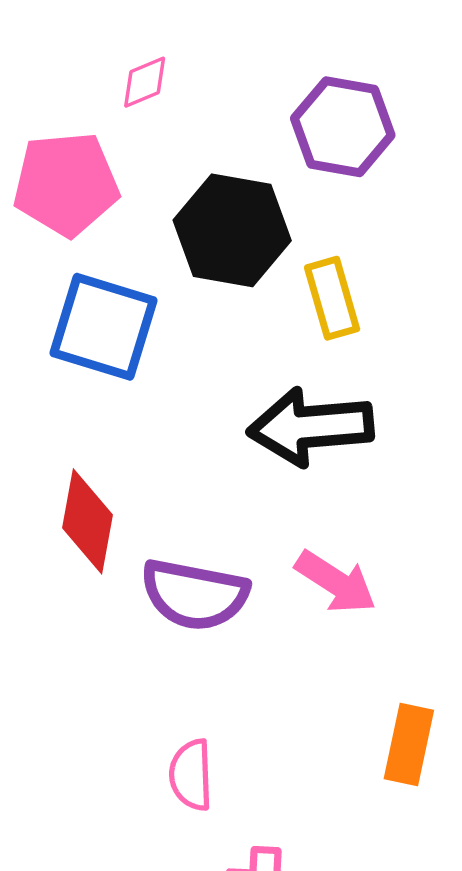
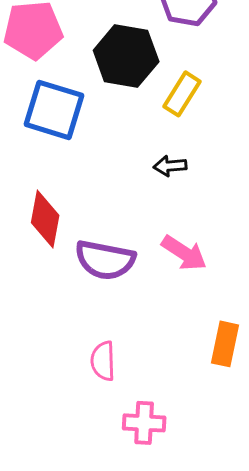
yellow rectangle: (332, 298) -> (182, 94), turned 48
black arrow: (311, 427) -> (170, 166), size x0.5

